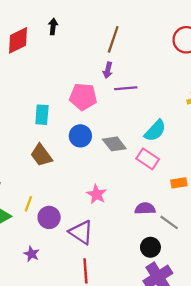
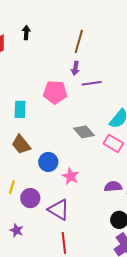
blue circle: (80, 136) -> (48, 162), moved

